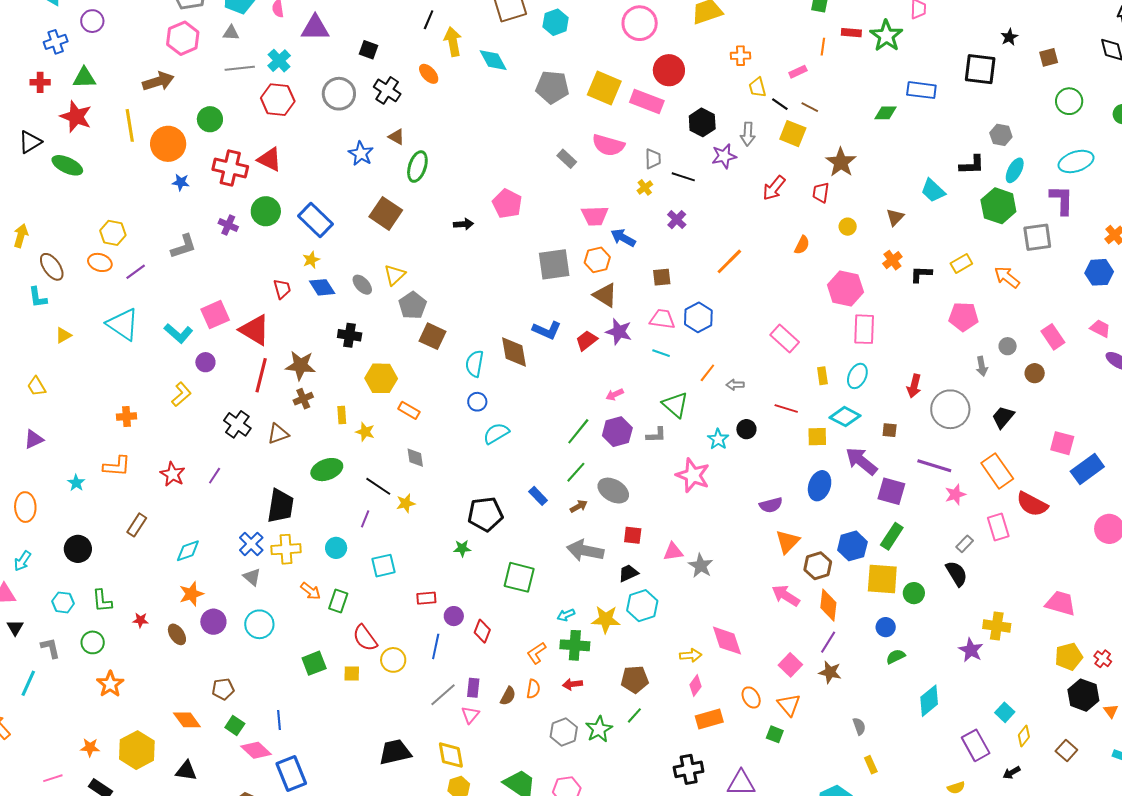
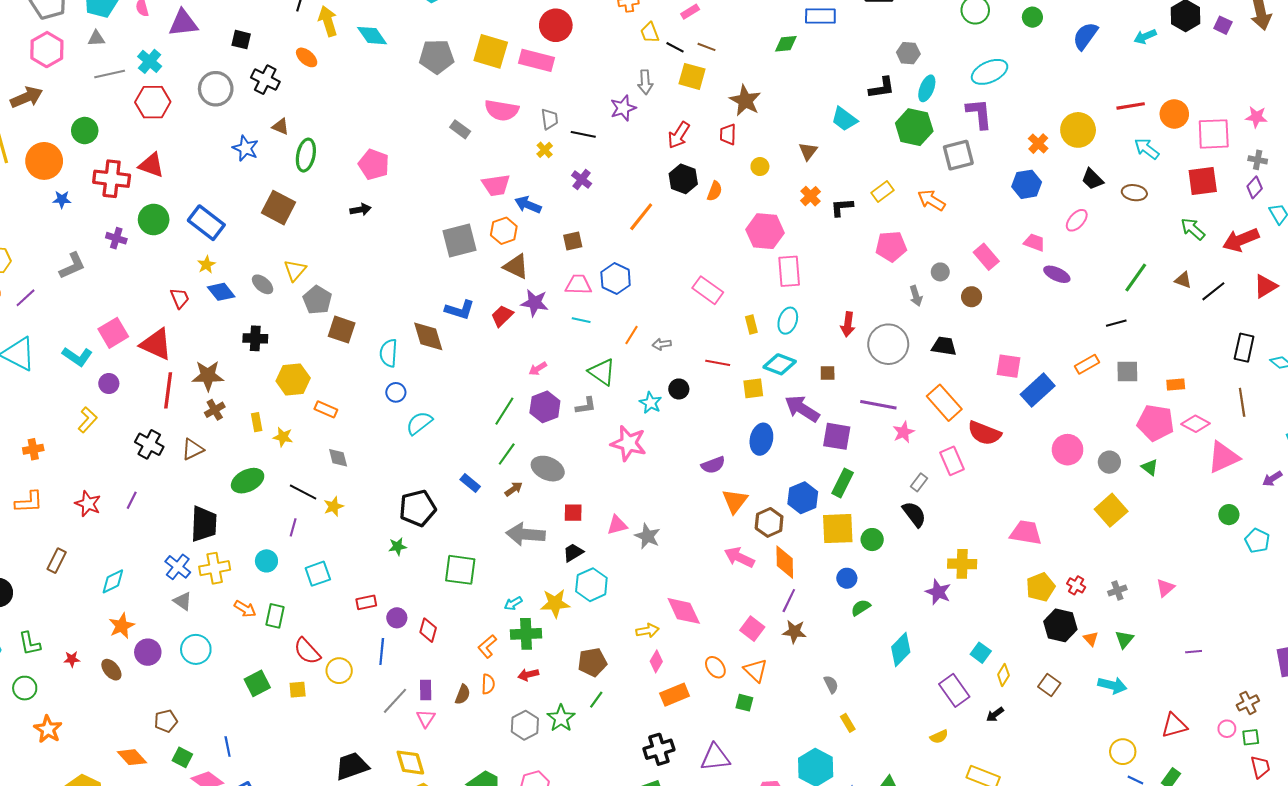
black hexagon: (702, 122) -> (683, 179), moved
pink pentagon: (507, 204) -> (374, 164), moved
black trapezoid: (1003, 417) -> (944, 346), turned 65

